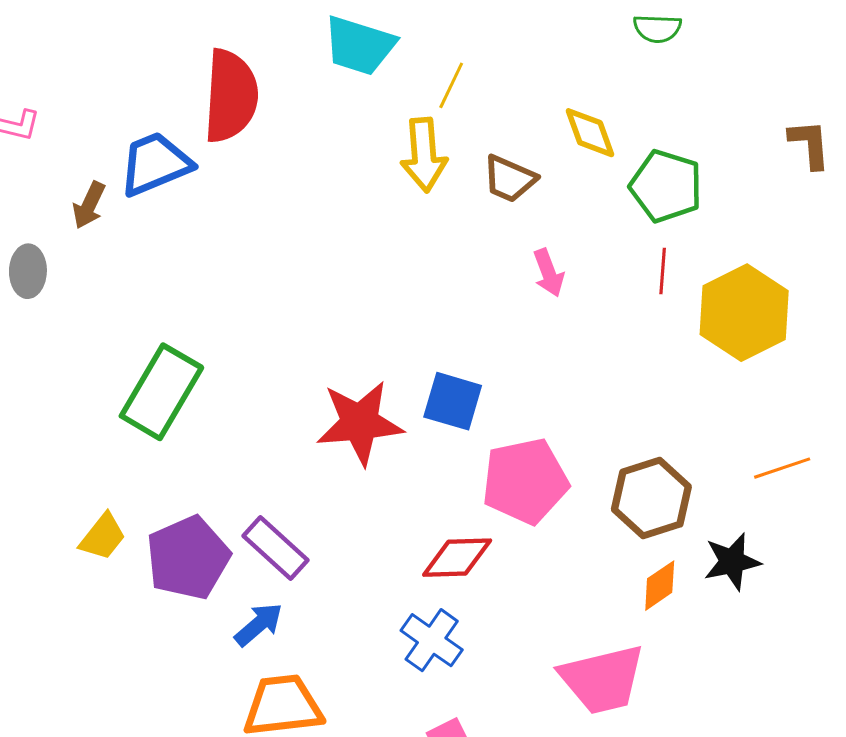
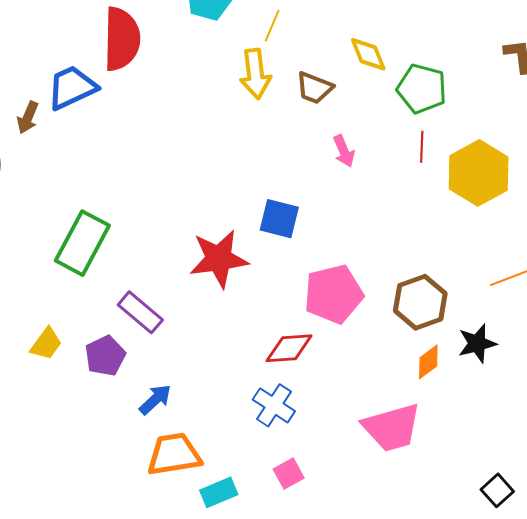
blue square: (453, 401) -> (279, 219), moved
purple rectangle: (275, 548) -> (140, 312), moved
purple pentagon: (188, 558) -> (105, 356), size x0.7

